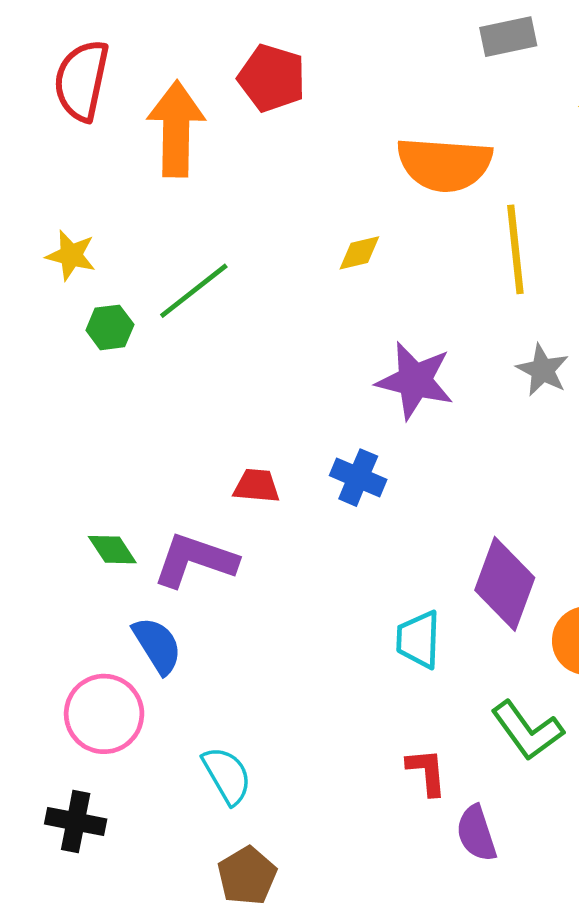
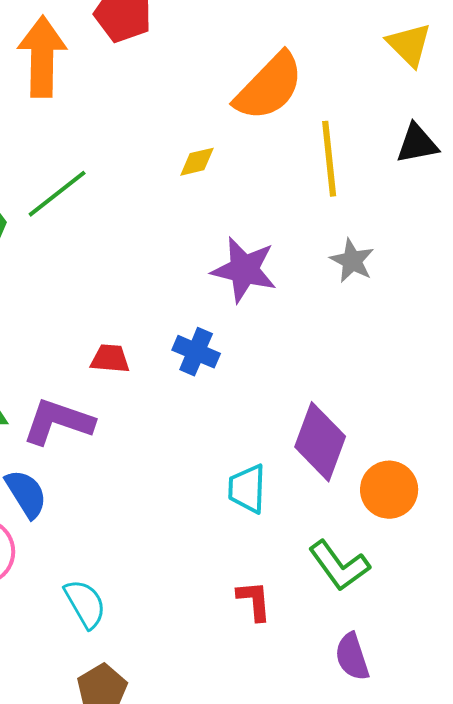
orange semicircle: (444, 164) -> (269, 87), turned -50
purple semicircle: (476, 833) -> (352, 657), moved

